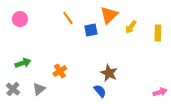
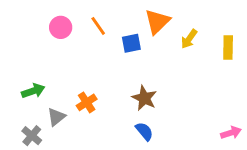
pink circle: (20, 19) -> (61, 27), moved
brown star: (109, 73) -> (144, 98), moved
gray cross: (13, 89) -> (32, 136), moved
gray triangle: (39, 89) -> (56, 117), moved

